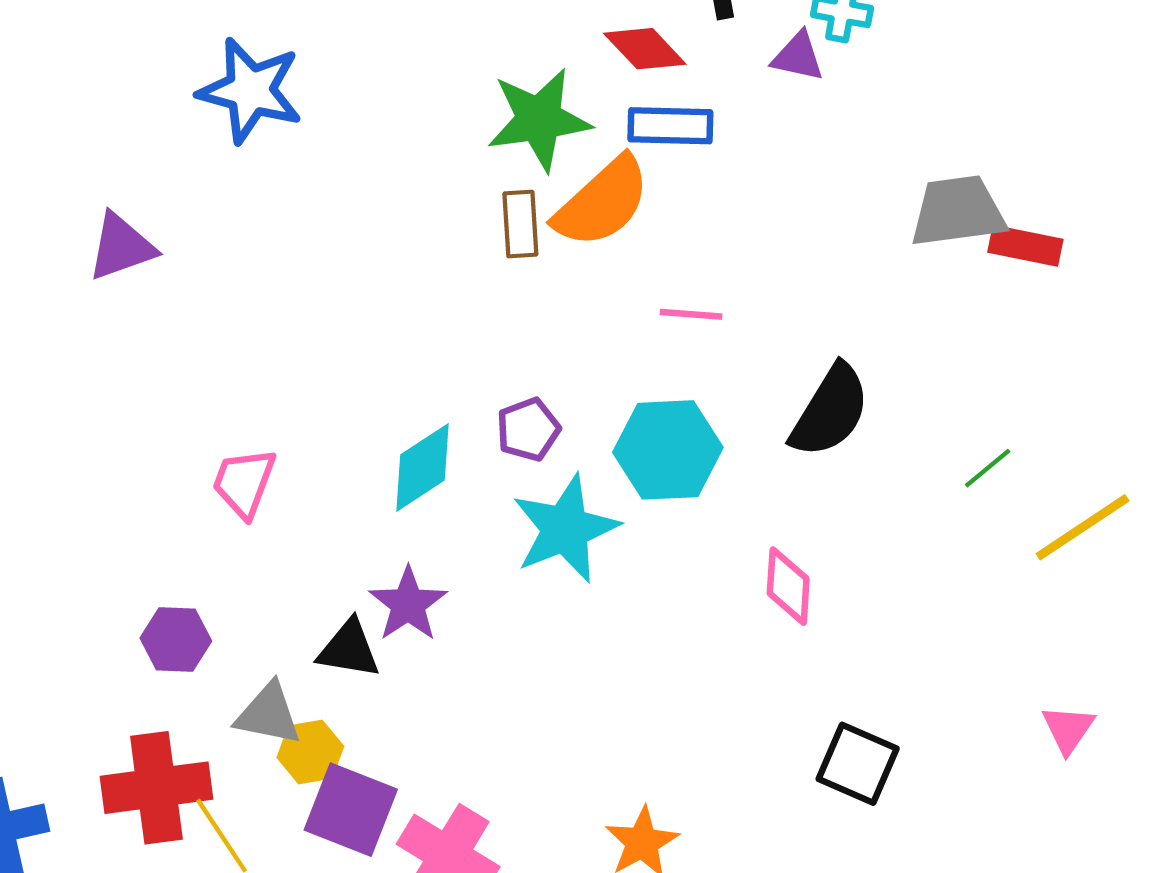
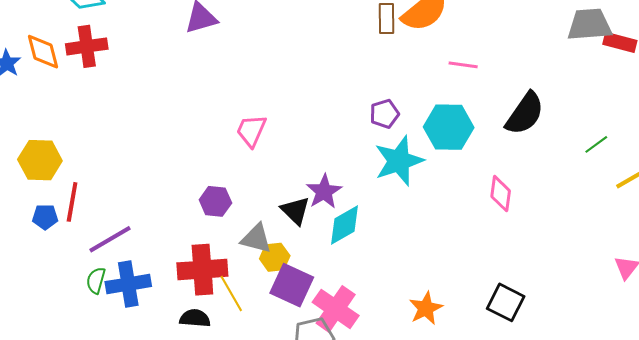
cyan diamond: (422, 467) -> (345, 225), moved
black triangle: (349, 649) -> (295, 211), turned 32
black square: (858, 764) -> (506, 302), moved

